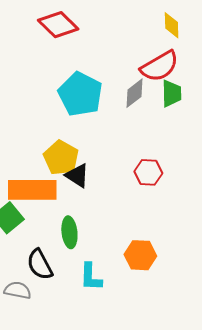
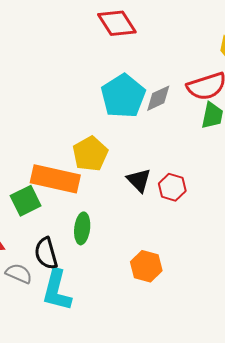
gray diamond: (134, 93) -> (158, 98), moved
black triangle: (77, 176) -> (139, 180), moved
cyan L-shape: (91, 277) -> (57, 290), moved, size x1.4

